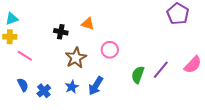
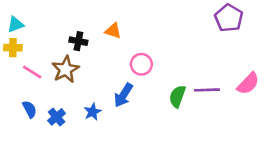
brown star: (76, 58) -> (66, 69), moved
purple line: (161, 70) -> (207, 90), turned 48
blue arrow: (96, 86) -> (123, 95), moved

